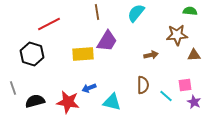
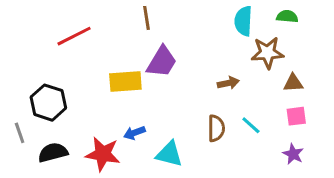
cyan semicircle: (136, 13) -> (243, 21), moved, turned -36
black hexagon: (32, 54) -> (48, 103), moved
pink square: (185, 85) -> (296, 116), moved
cyan line: (166, 96) -> (251, 125), moved

